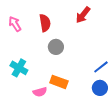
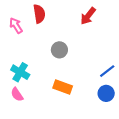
red semicircle: (45, 23) -> (39, 14), moved
pink semicircle: (40, 92) -> (17, 94), moved, turned 72

